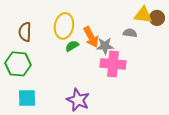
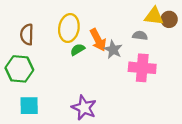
gray star: (105, 46) -> (113, 50), turned 30
pink cross: (113, 64) -> (142, 68), moved

